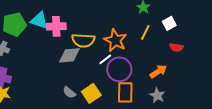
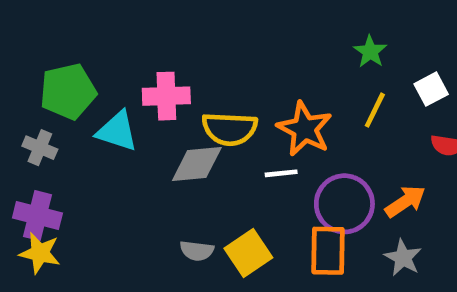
cyan triangle: (39, 20) -> (117, 131), moved
white line: (105, 59) -> (281, 173), turned 32
purple circle: (119, 69) -> (344, 204), moved
gray semicircle: (69, 92) -> (197, 251), turned -32

